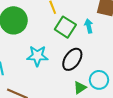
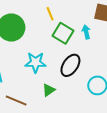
green triangle: (80, 88) -> (49, 90), moved

